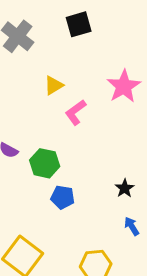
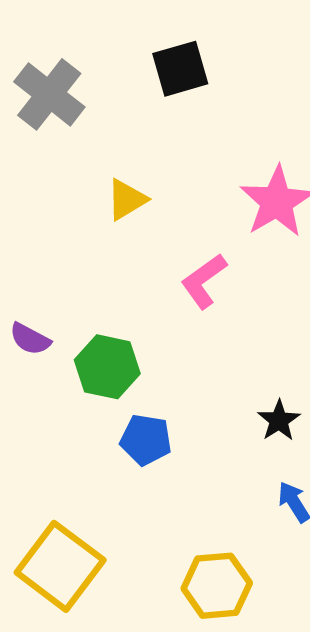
pink L-shape: (76, 112) -> (204, 281), moved

